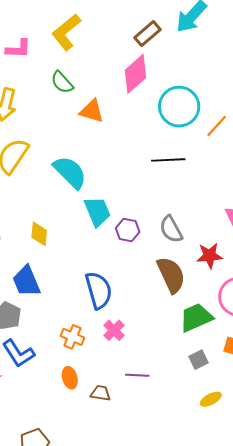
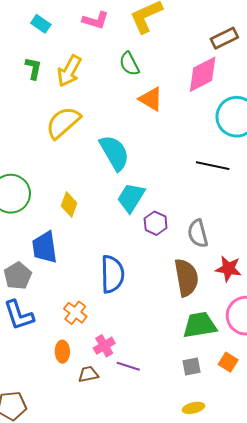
cyan trapezoid: (97, 211) -> (131, 198), turned -140
pink cross: (114, 330) -> (104, 346), moved
brown trapezoid: (101, 393) -> (88, 374), turned -35

